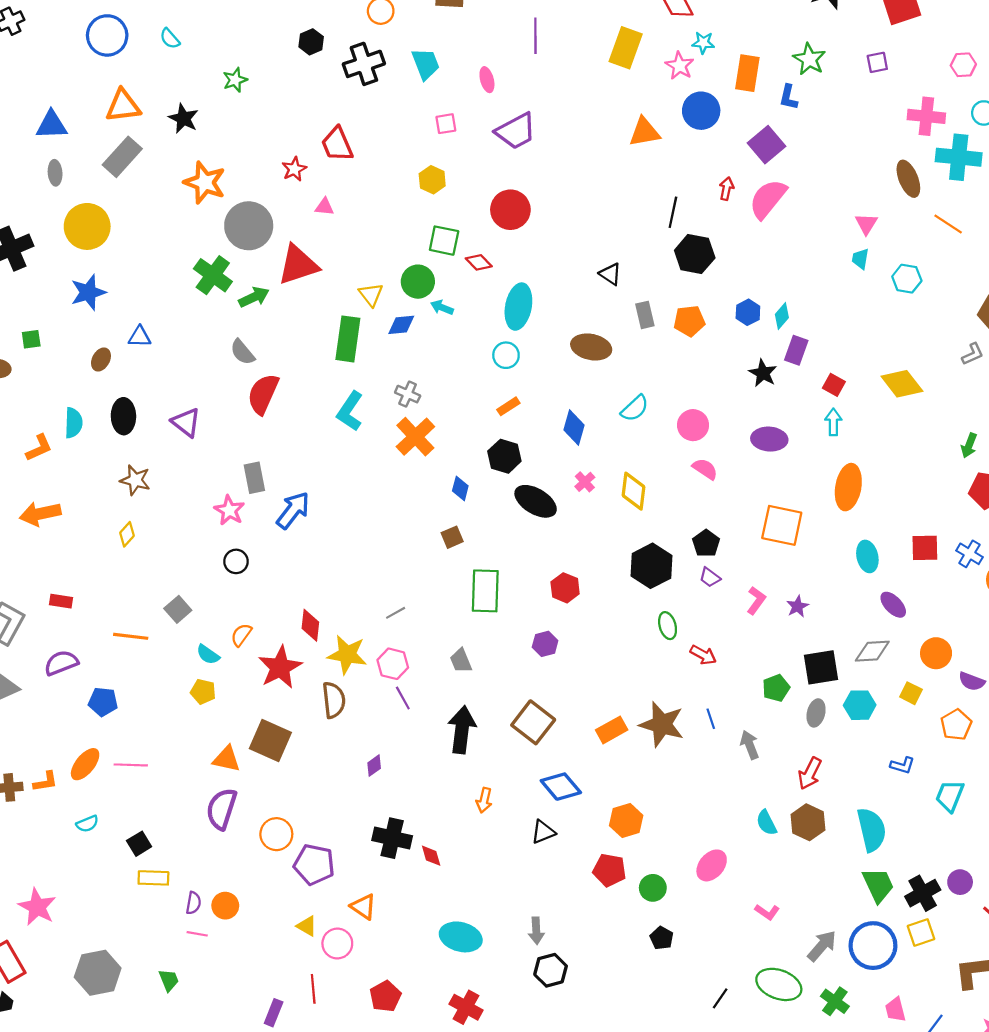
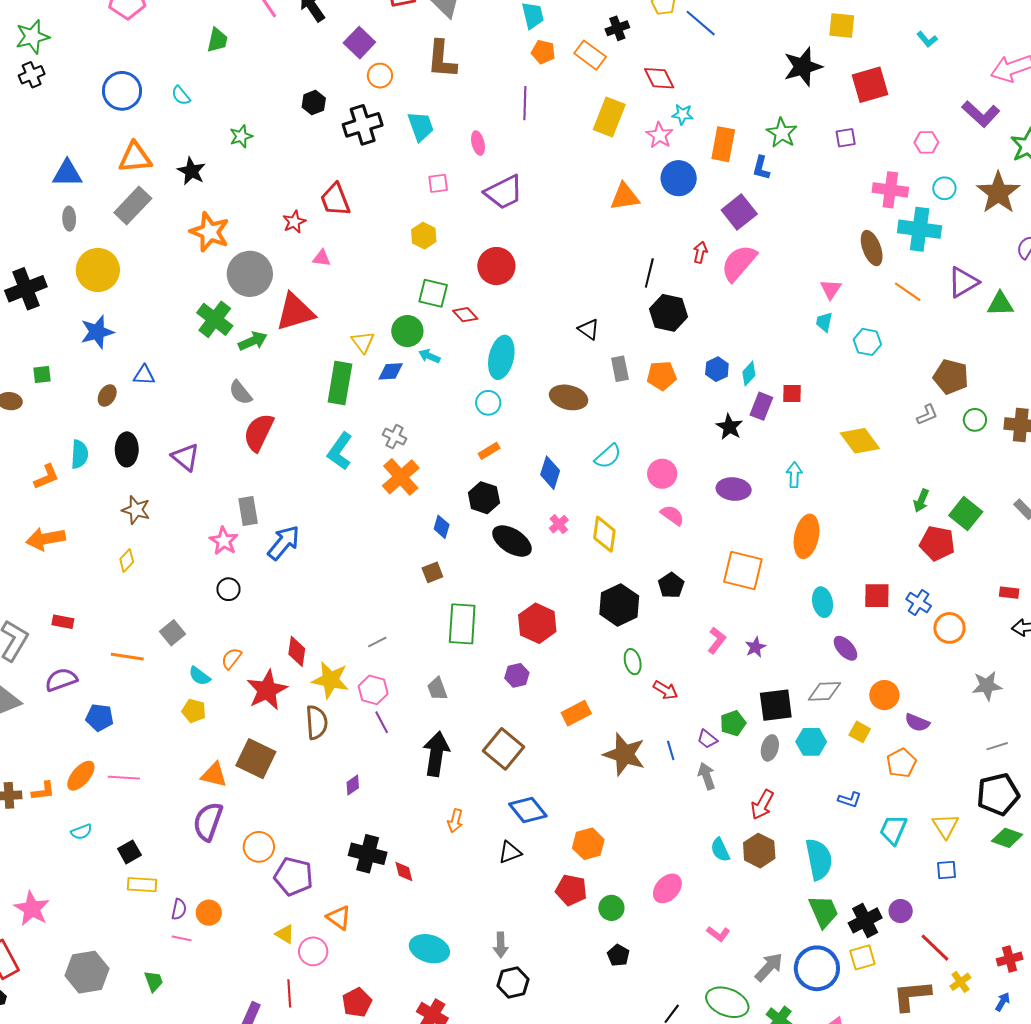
red square: (834, 385) -> (792, 394), moved, turned -30
purple trapezoid: (710, 577) -> (707, 739), moved
red hexagon: (565, 588) -> (537, 623), size x1.4
orange rectangle: (612, 730) -> (576, 713), moved

